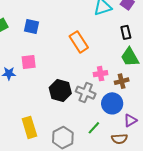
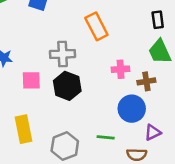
pink square: (29, 62) -> (31, 80), moved
gray cross: (86, 93) -> (63, 54), moved, turned -30
green line: (94, 128) -> (106, 137), turned 48

